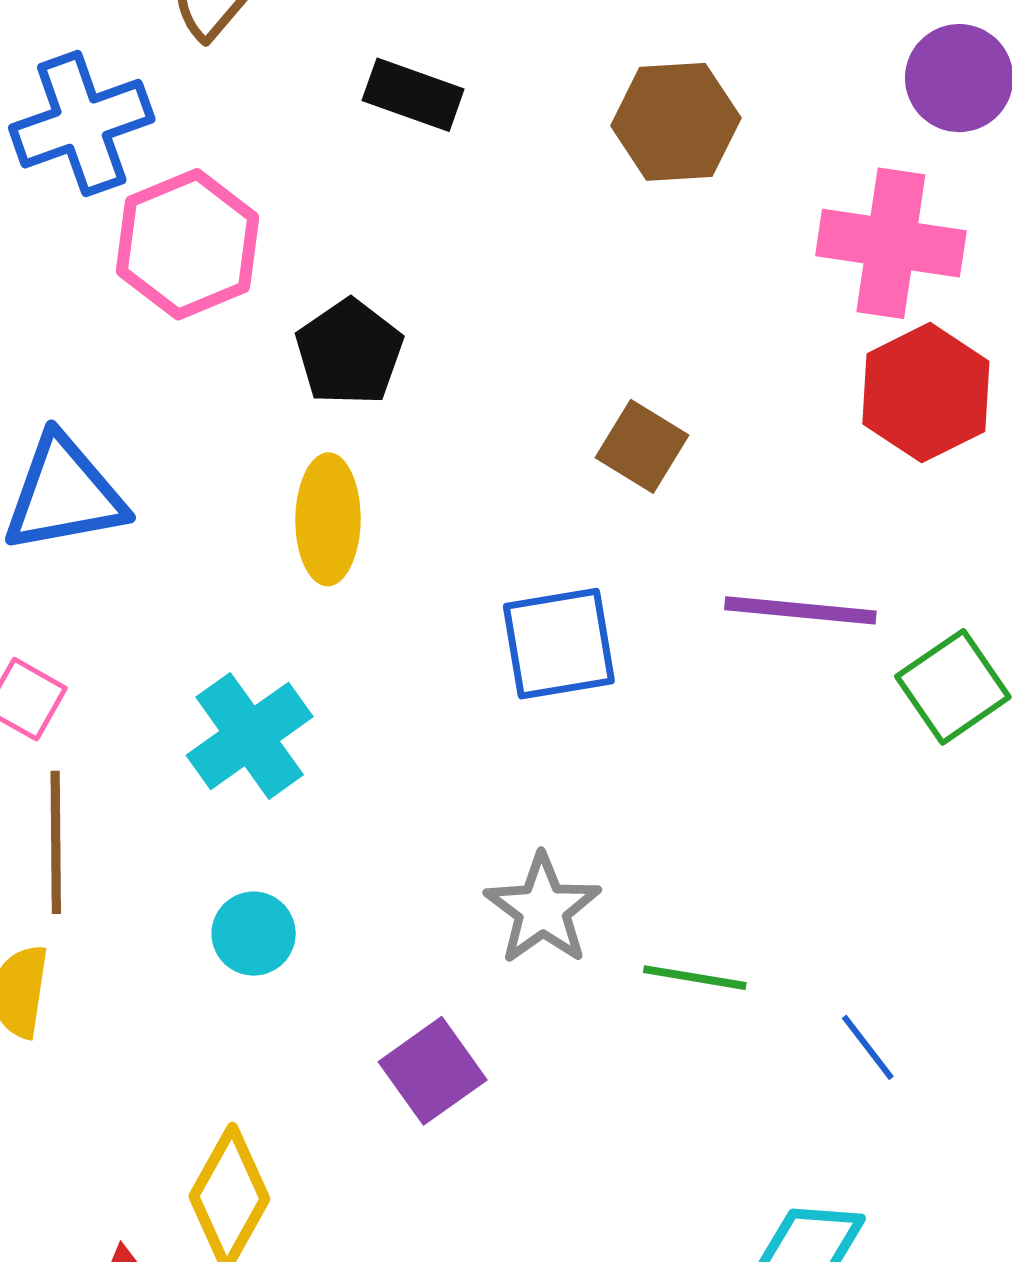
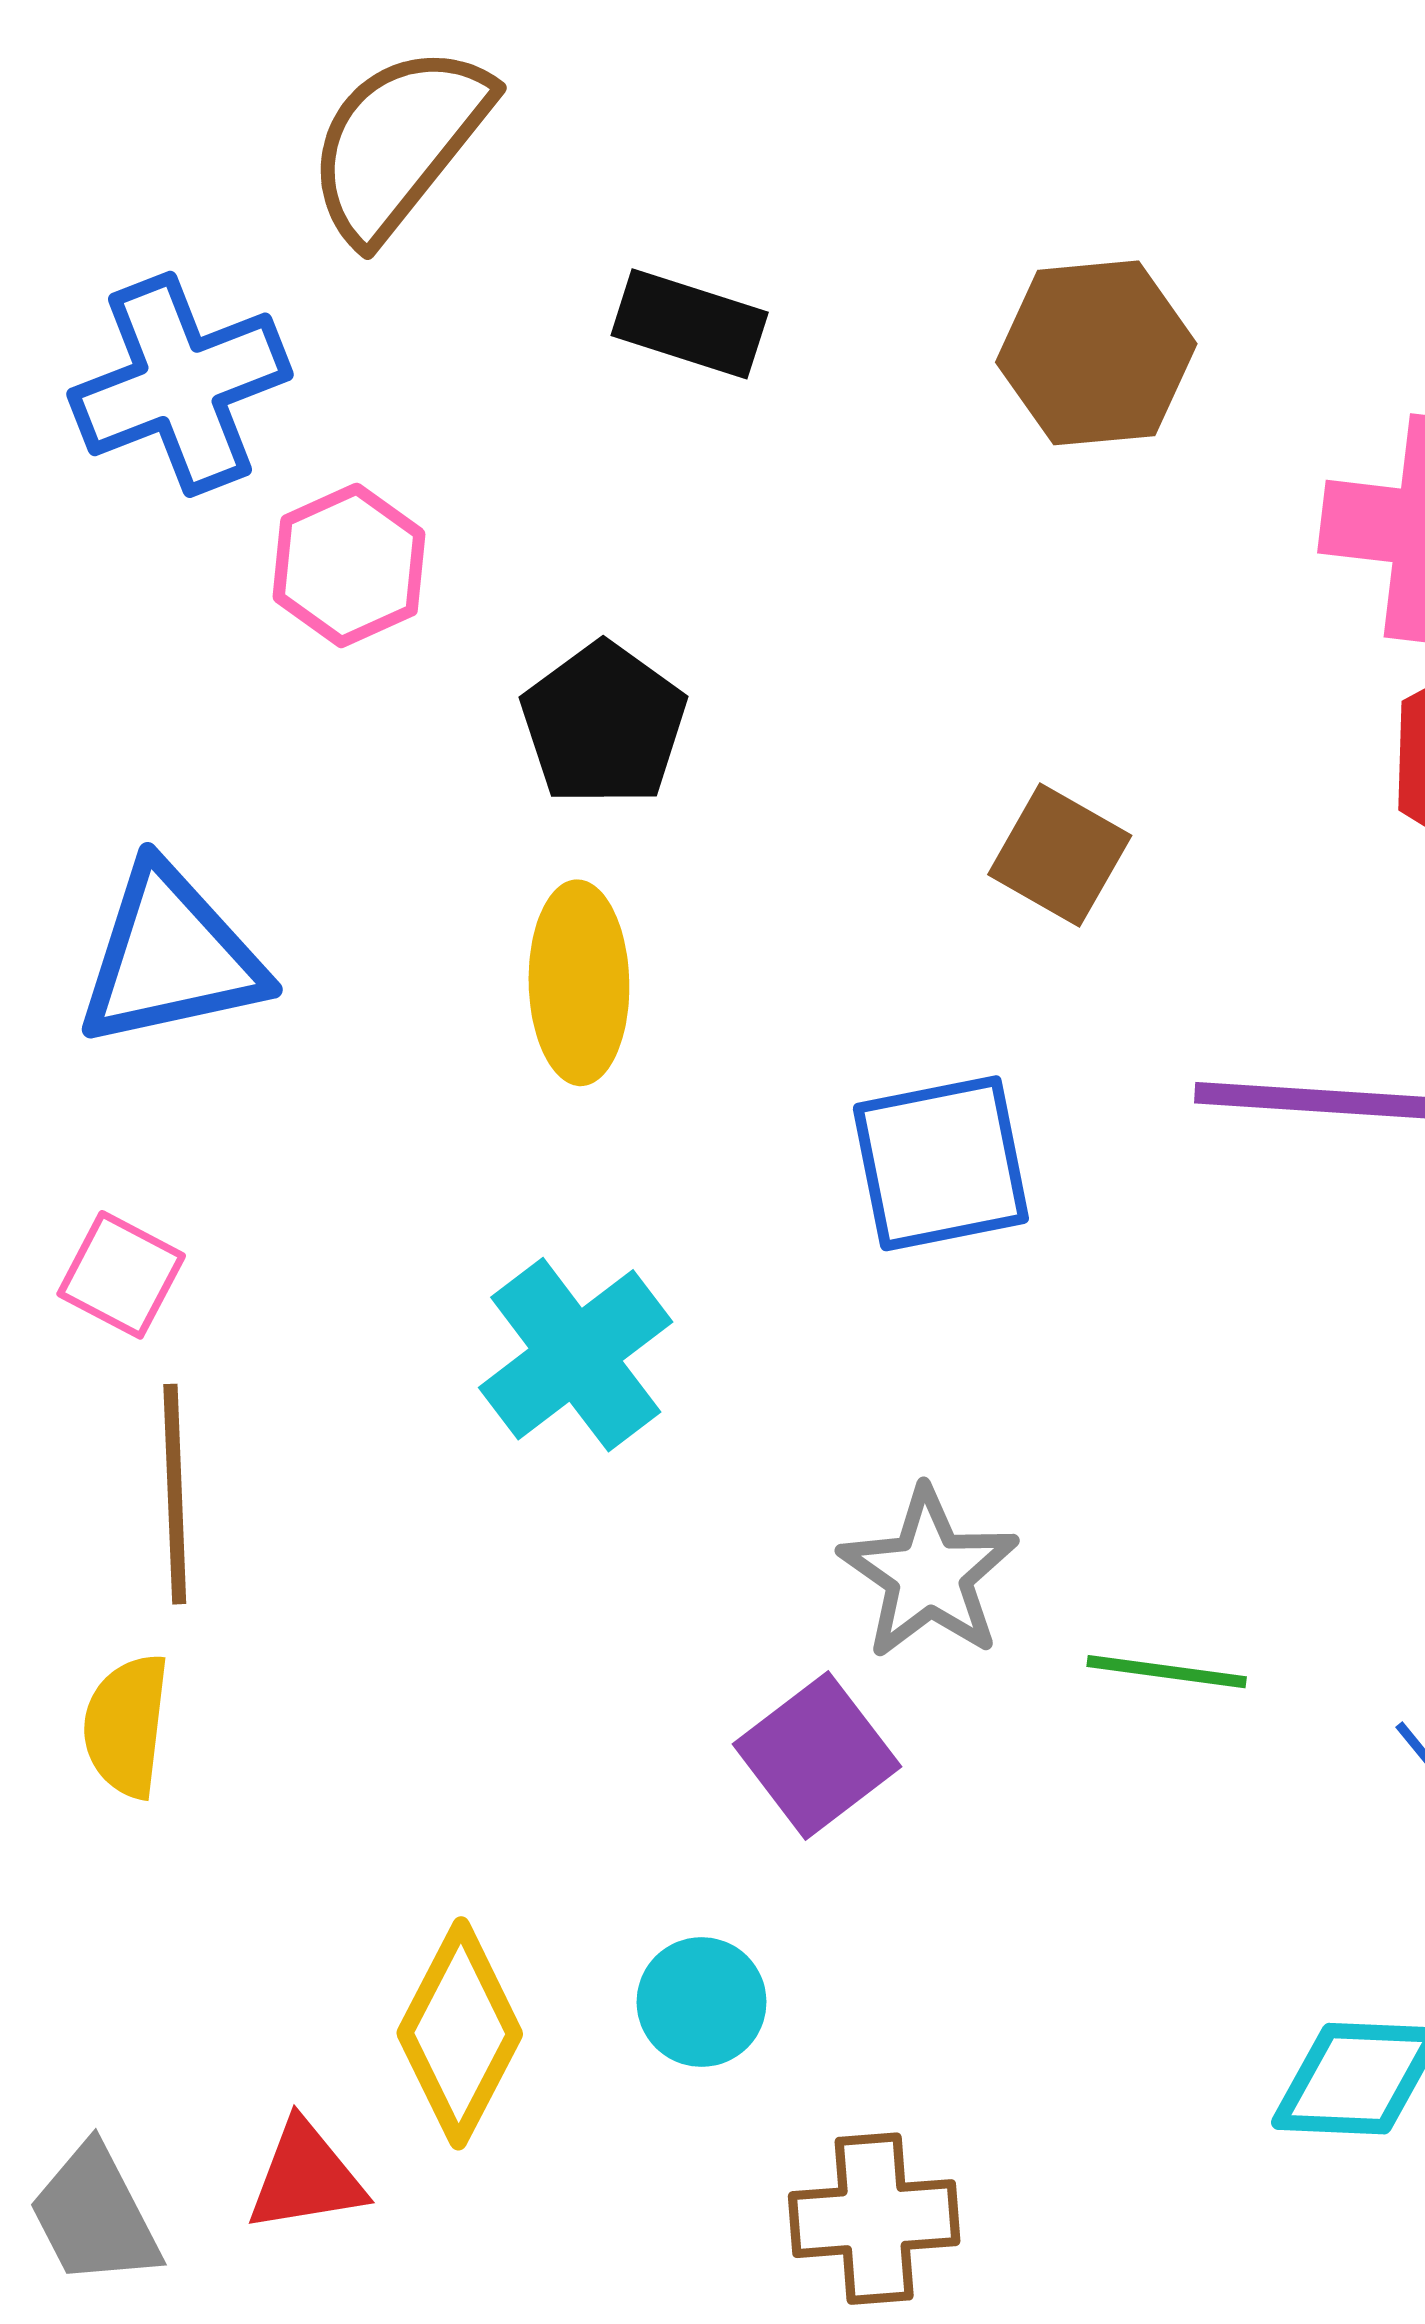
pink hexagon: (188, 244) -> (349, 565), size x0.7
cyan cross: (250, 736) -> (576, 1355), moved
cyan circle: (254, 934) -> (702, 2002), moved
purple square: (433, 1071) -> (817, 1755), moved

